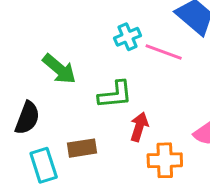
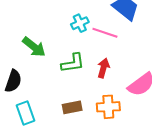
red arrow: (139, 127) -> (103, 68), moved
brown rectangle: (82, 148) -> (72, 107), moved

